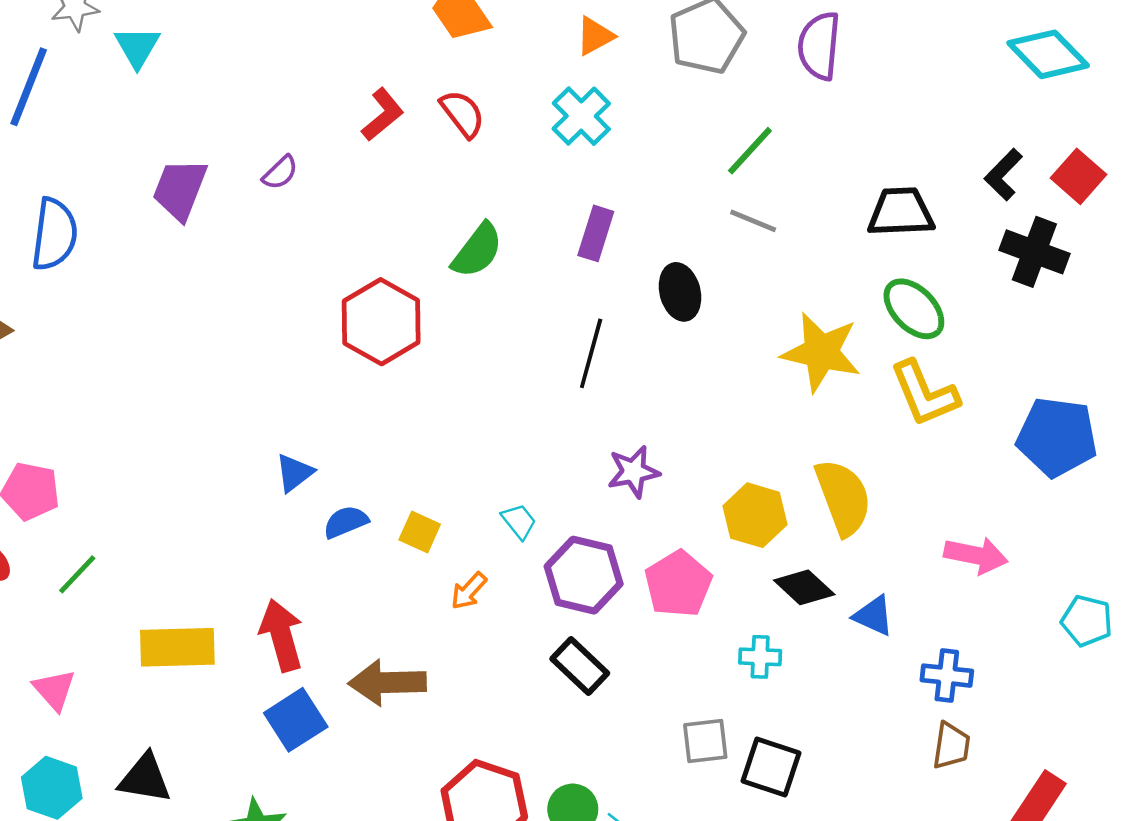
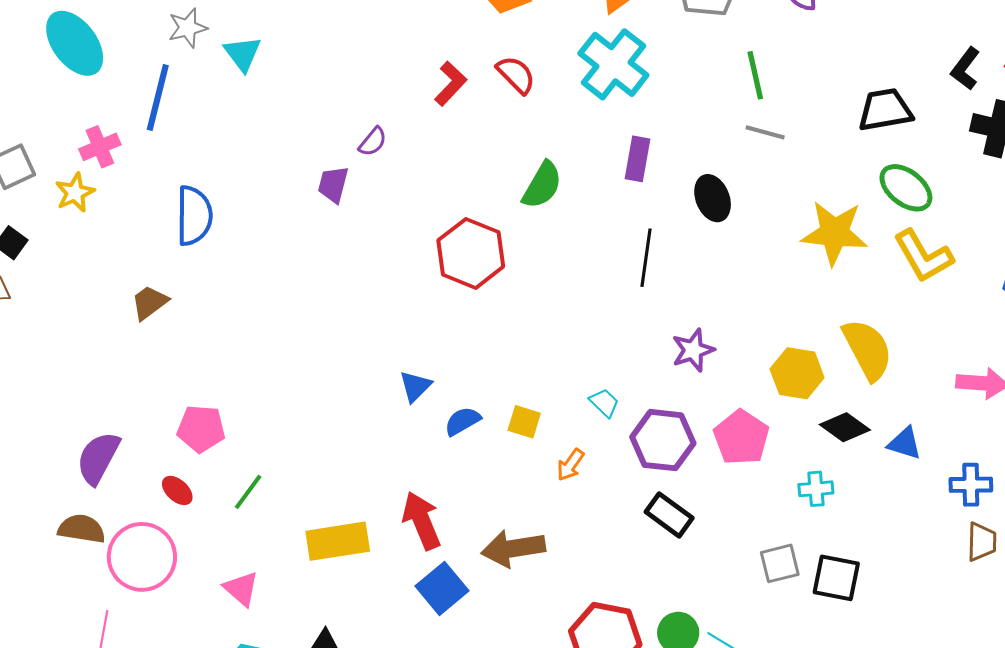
cyan cross: (581, 116) -> (613, 64), size x1.4
green line: (750, 151) -> (755, 75), turned -48
purple trapezoid: (180, 189) -> (333, 184), moved, size x0.7

